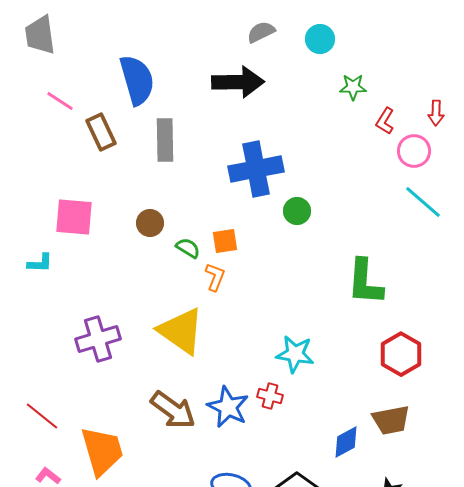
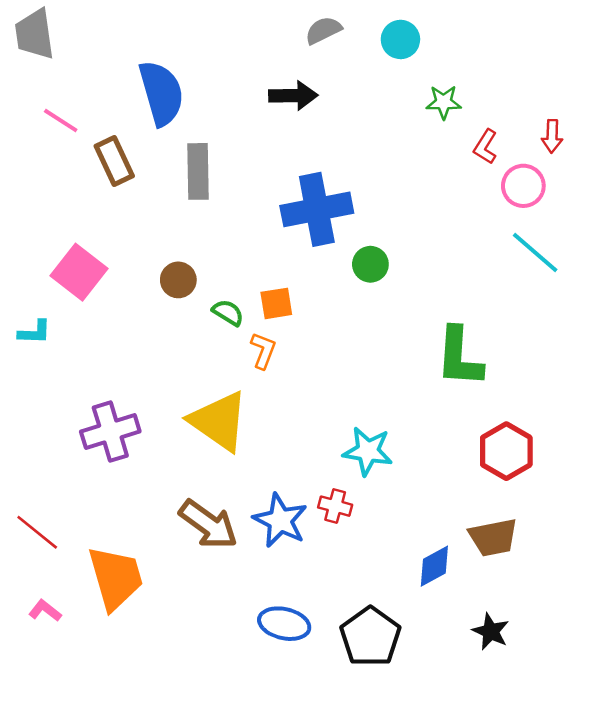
black arrow: (238, 82) -> (293, 96), size x0.7
pink square: (74, 217) -> (79, 272), turned 33

